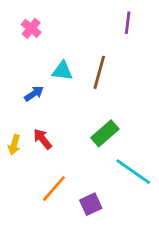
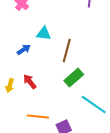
brown line: (99, 72) -> (67, 51), moved
orange line: (54, 189) -> (38, 117), turned 55

